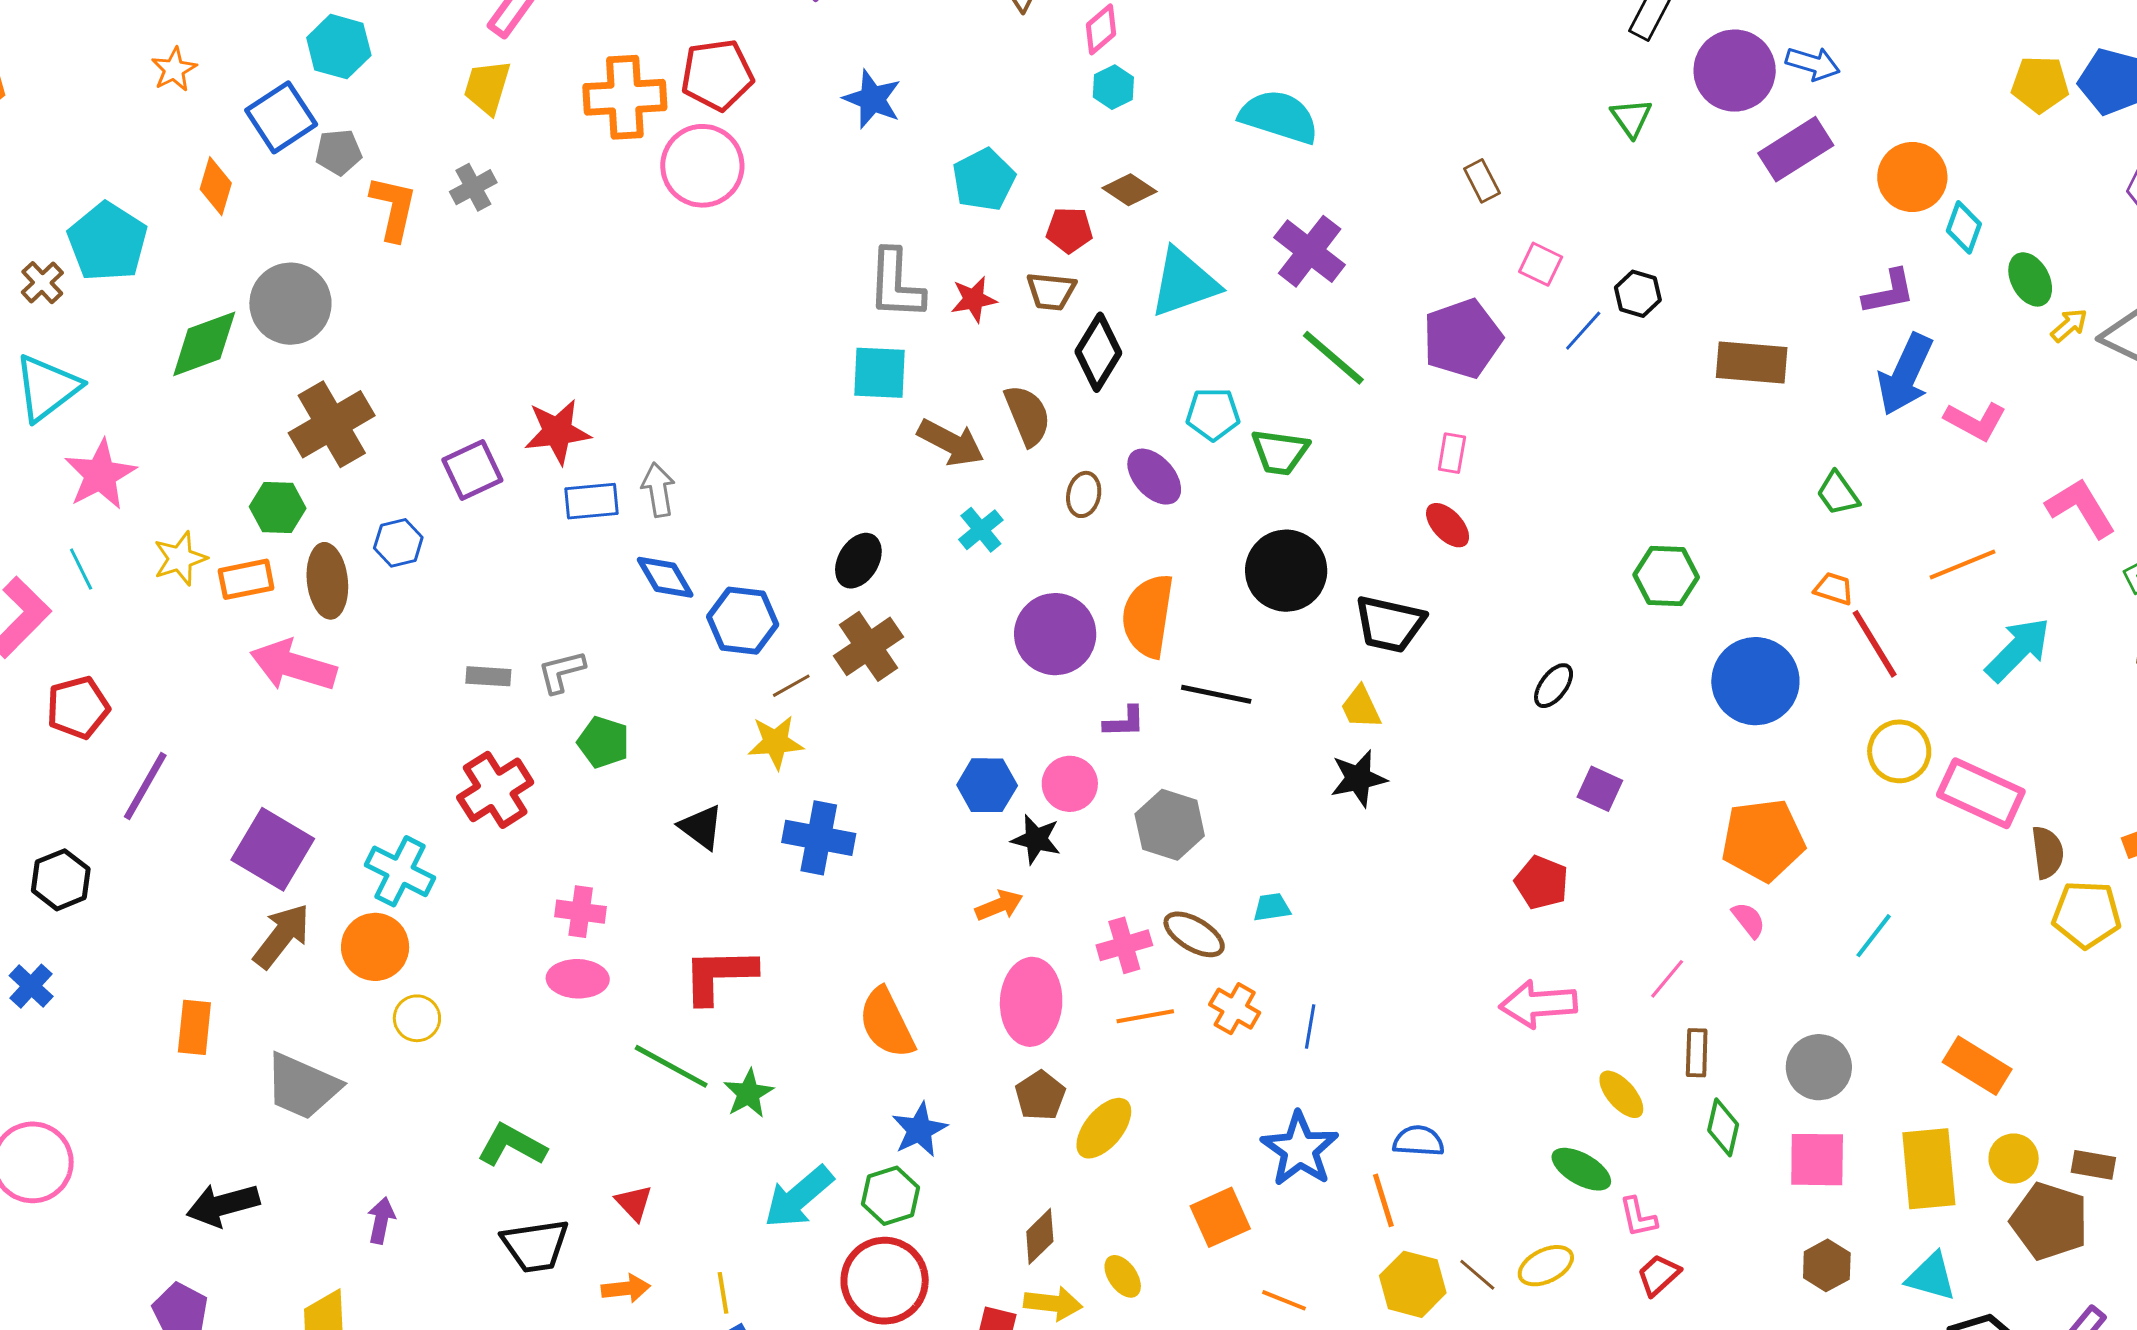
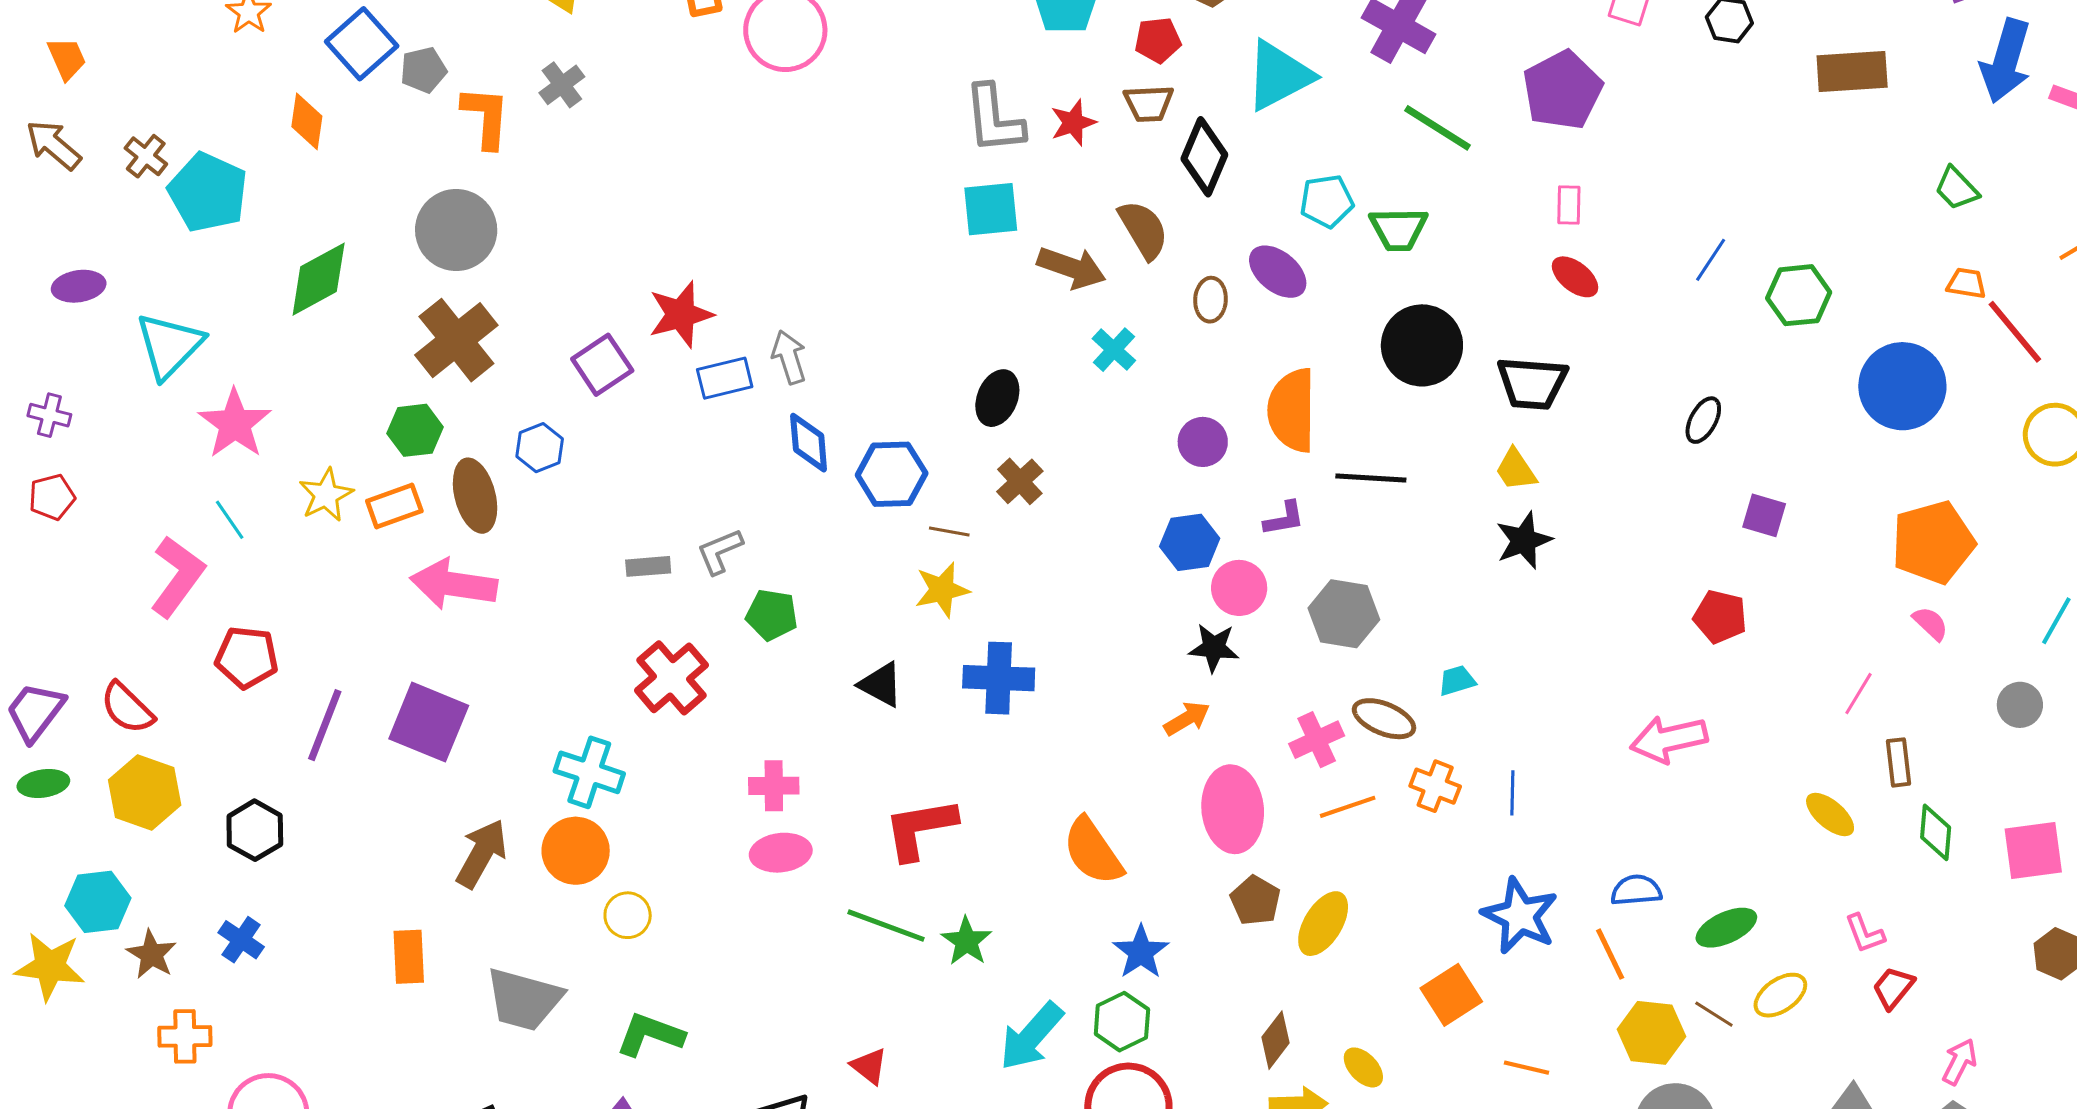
brown cross: (42, 283) -> (146, 156), moved
gray circle: (290, 304) -> (456, 230), moved
blue line: (1583, 331) -> (1711, 260), moved
blue diamond: (665, 577) -> (809, 443), turned 34
purple circle: (1055, 634) -> (1203, 442), size x0.6
brown cross: (868, 646) -> (1020, 481), size x0.7
brown line: (791, 686) -> (949, 532), turned 48
red pentagon: (78, 708) -> (247, 657), turned 30
blue hexagon: (987, 785) -> (1190, 542), moved
purple square: (273, 849) -> (429, 722), moved
pink arrow: (1538, 1004) -> (1669, 739), moved
gray circle: (1819, 1067) -> (2020, 705), moved, size x0.7
green L-shape: (512, 1145) -> (650, 1035), moved
green ellipse: (1581, 1169) -> (1726, 928), moved, turned -46

